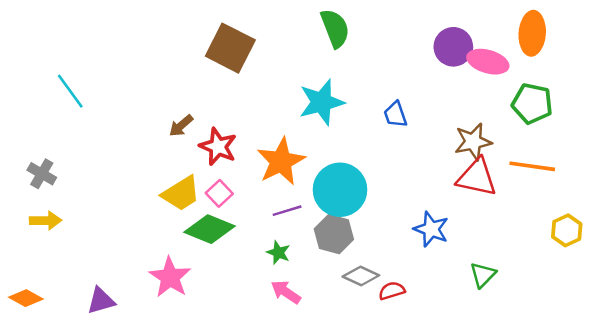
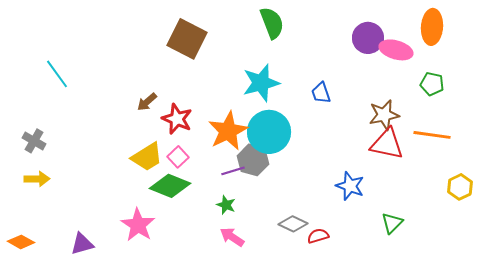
green pentagon: (532, 103) -> (432, 84), size x0.7
cyan circle: (340, 190) -> (269, 132), moved
gray hexagon: (334, 234) -> (253, 160), moved

